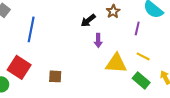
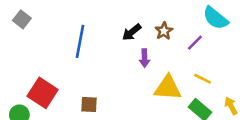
brown star: (113, 11) -> (164, 31), moved
purple line: (137, 28) -> (195, 43), turned 32
blue line: (31, 29) -> (80, 41), moved

